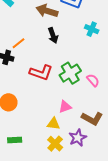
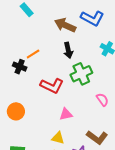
green cross: (70, 73) -> (81, 74), moved
pink triangle: (65, 107) -> (66, 114), moved

